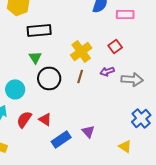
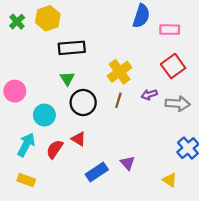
red square: (115, 46) -> (173, 66), moved, size x1.5
red triangle: (45, 119) -> (79, 139), moved

